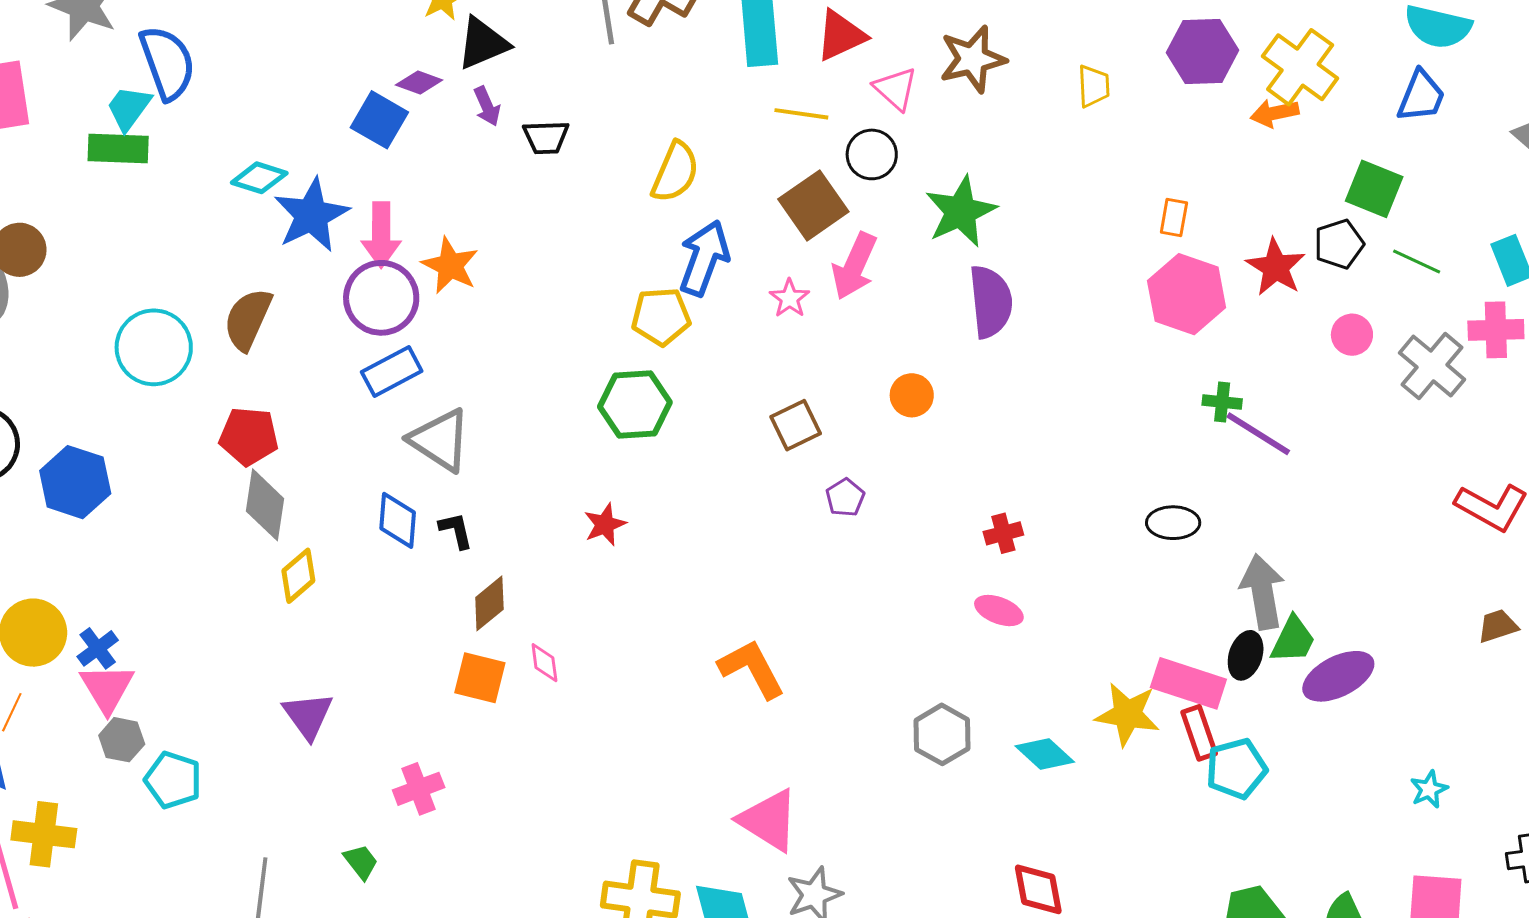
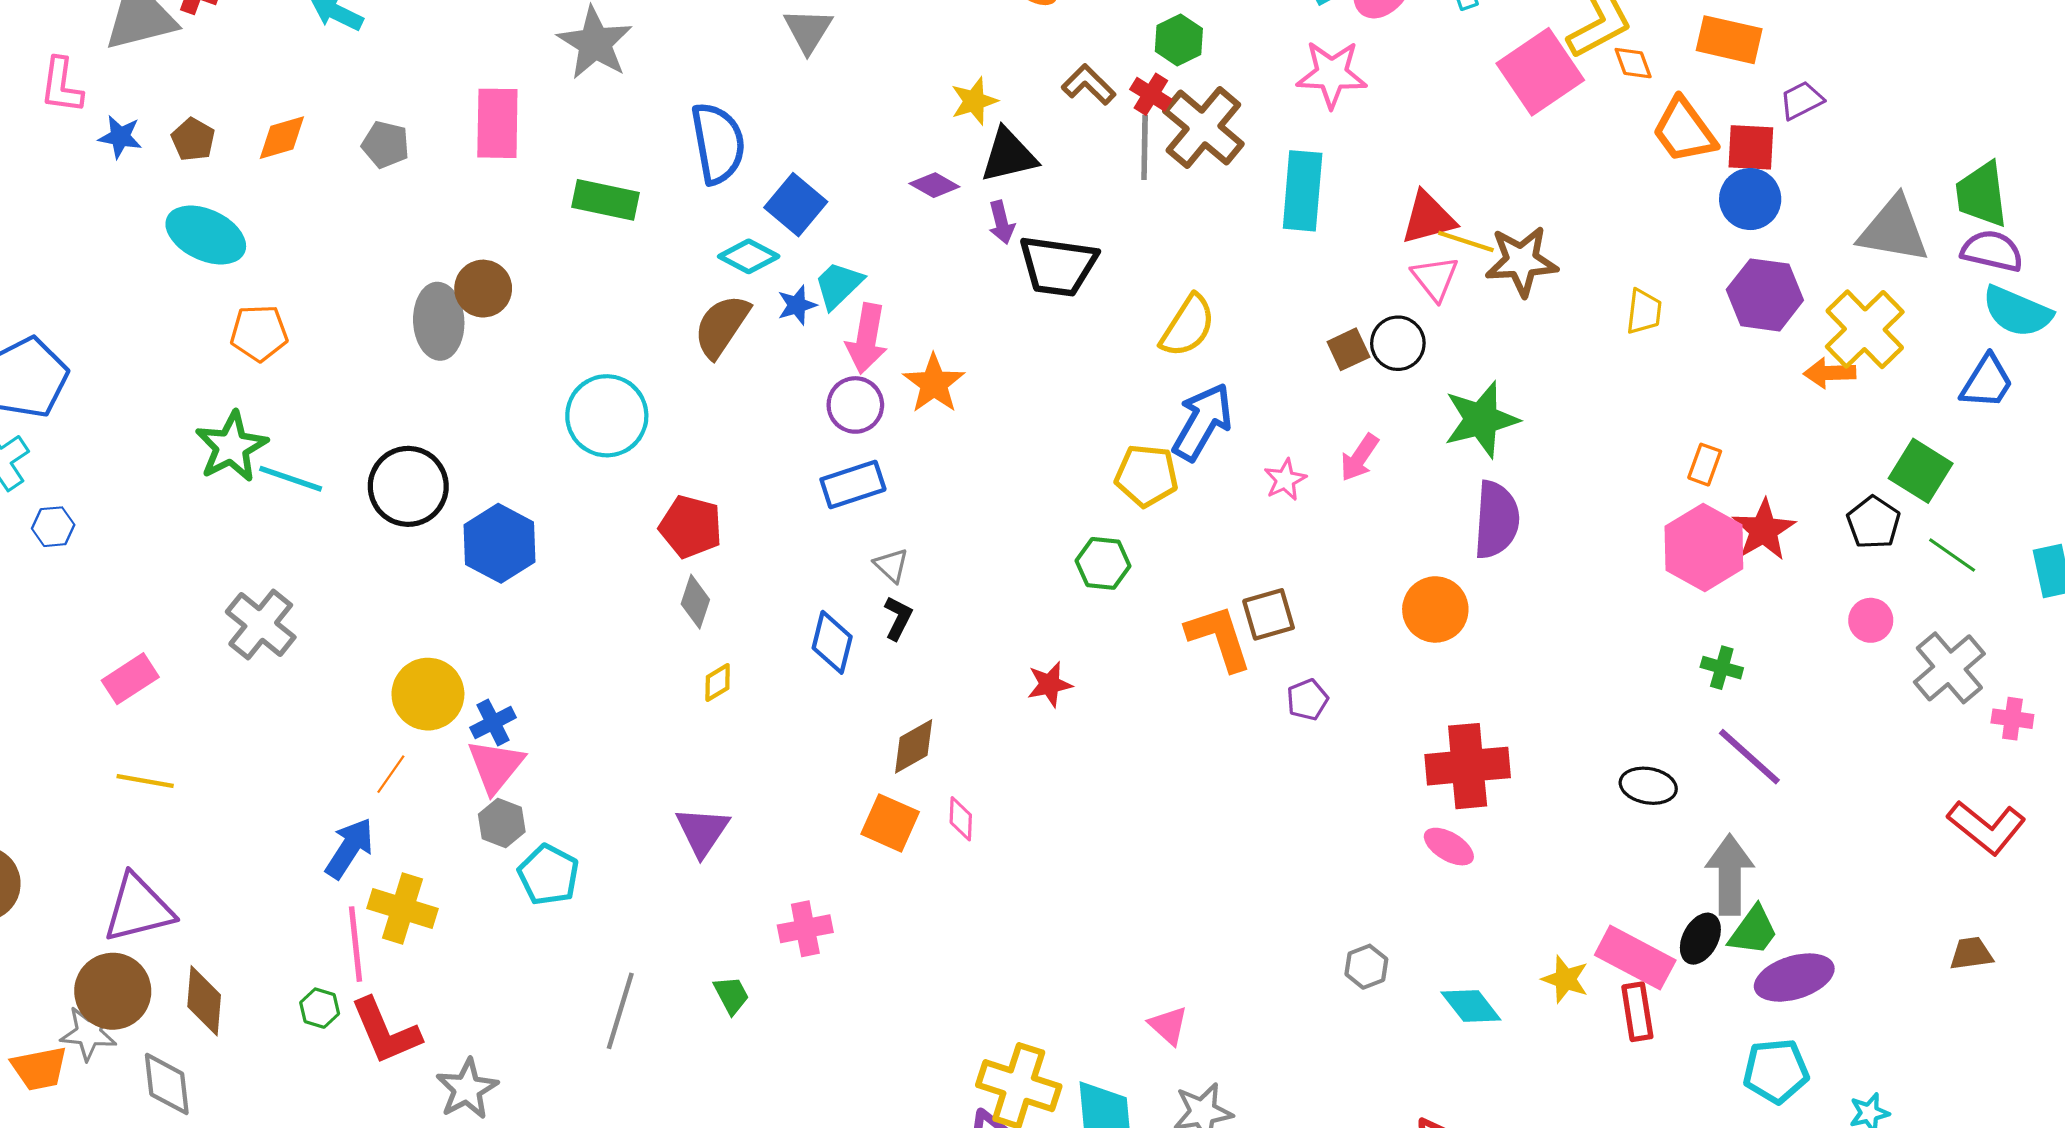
red triangle: (841, 35) -> (1428, 218), moved
blue semicircle: (167, 63) -> (718, 143), moved
cyan trapezoid: (129, 108) -> (839, 285), moved
yellow line: (801, 114) -> (1466, 242), moved
blue square: (379, 120) -> (796, 205), moved
black trapezoid: (546, 137) -> (1058, 266), size x1.6
brown square: (813, 205) -> (1348, 349), moved, size x0.6
blue star: (311, 215) -> (797, 305), size x0.5
black pentagon: (1339, 244) -> (1874, 523), turned -30
pink arrow: (854, 266) -> (1359, 458), size x0.7
red star: (1276, 267) -> (1764, 530), moved
purple circle: (381, 298) -> (855, 405), size x0.7
brown semicircle: (248, 319) -> (722, 326), moved
pink cross: (1496, 330) -> (2012, 719), moved, size x0.7
orange circle: (912, 395) -> (1435, 609), moved, size x1.4
green hexagon: (635, 404) -> (1103, 563), size x0.7
purple line: (1258, 434) -> (1749, 757), moved
gray triangle: (440, 440) -> (891, 565), size x0.5
gray diamond: (265, 505) -> (695, 602), size x0.7
black L-shape: (456, 530) -> (898, 618), moved, turned 30
red cross: (1003, 533) -> (1468, 766), size x2.0
yellow diamond: (298, 576) -> (718, 682), size x0.7
orange L-shape: (752, 669) -> (1219, 638), moved
yellow star: (1127, 714) -> (1565, 979), size x0.7
gray hexagon: (942, 734) -> (1366, 967), size x0.7
cyan pentagon: (1236, 769) -> (1776, 1071), moved
pink triangle: (769, 820) -> (1168, 1026), size x0.6

